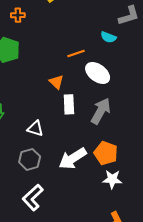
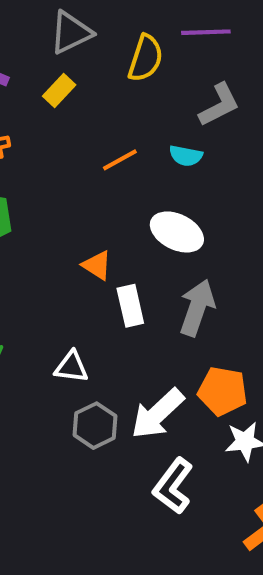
orange line: (76, 53) -> (120, 160), moved
gray hexagon: (30, 159) -> (95, 426), moved
white L-shape: (33, 198) -> (173, 486), moved

